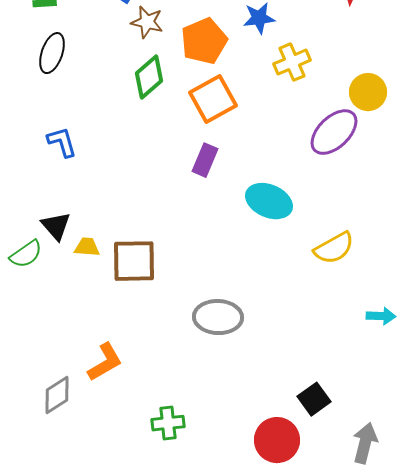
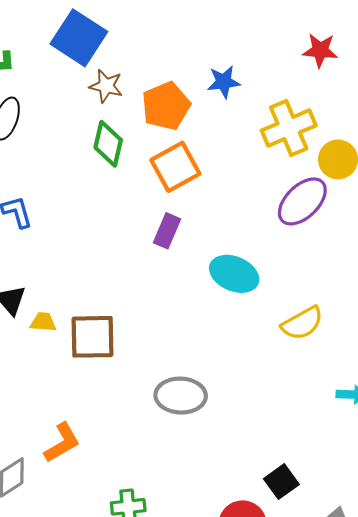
yellow cross: (292, 62) -> (289, 128), moved, size x1.4
green diamond: (149, 77) -> (108, 144), turned -36

